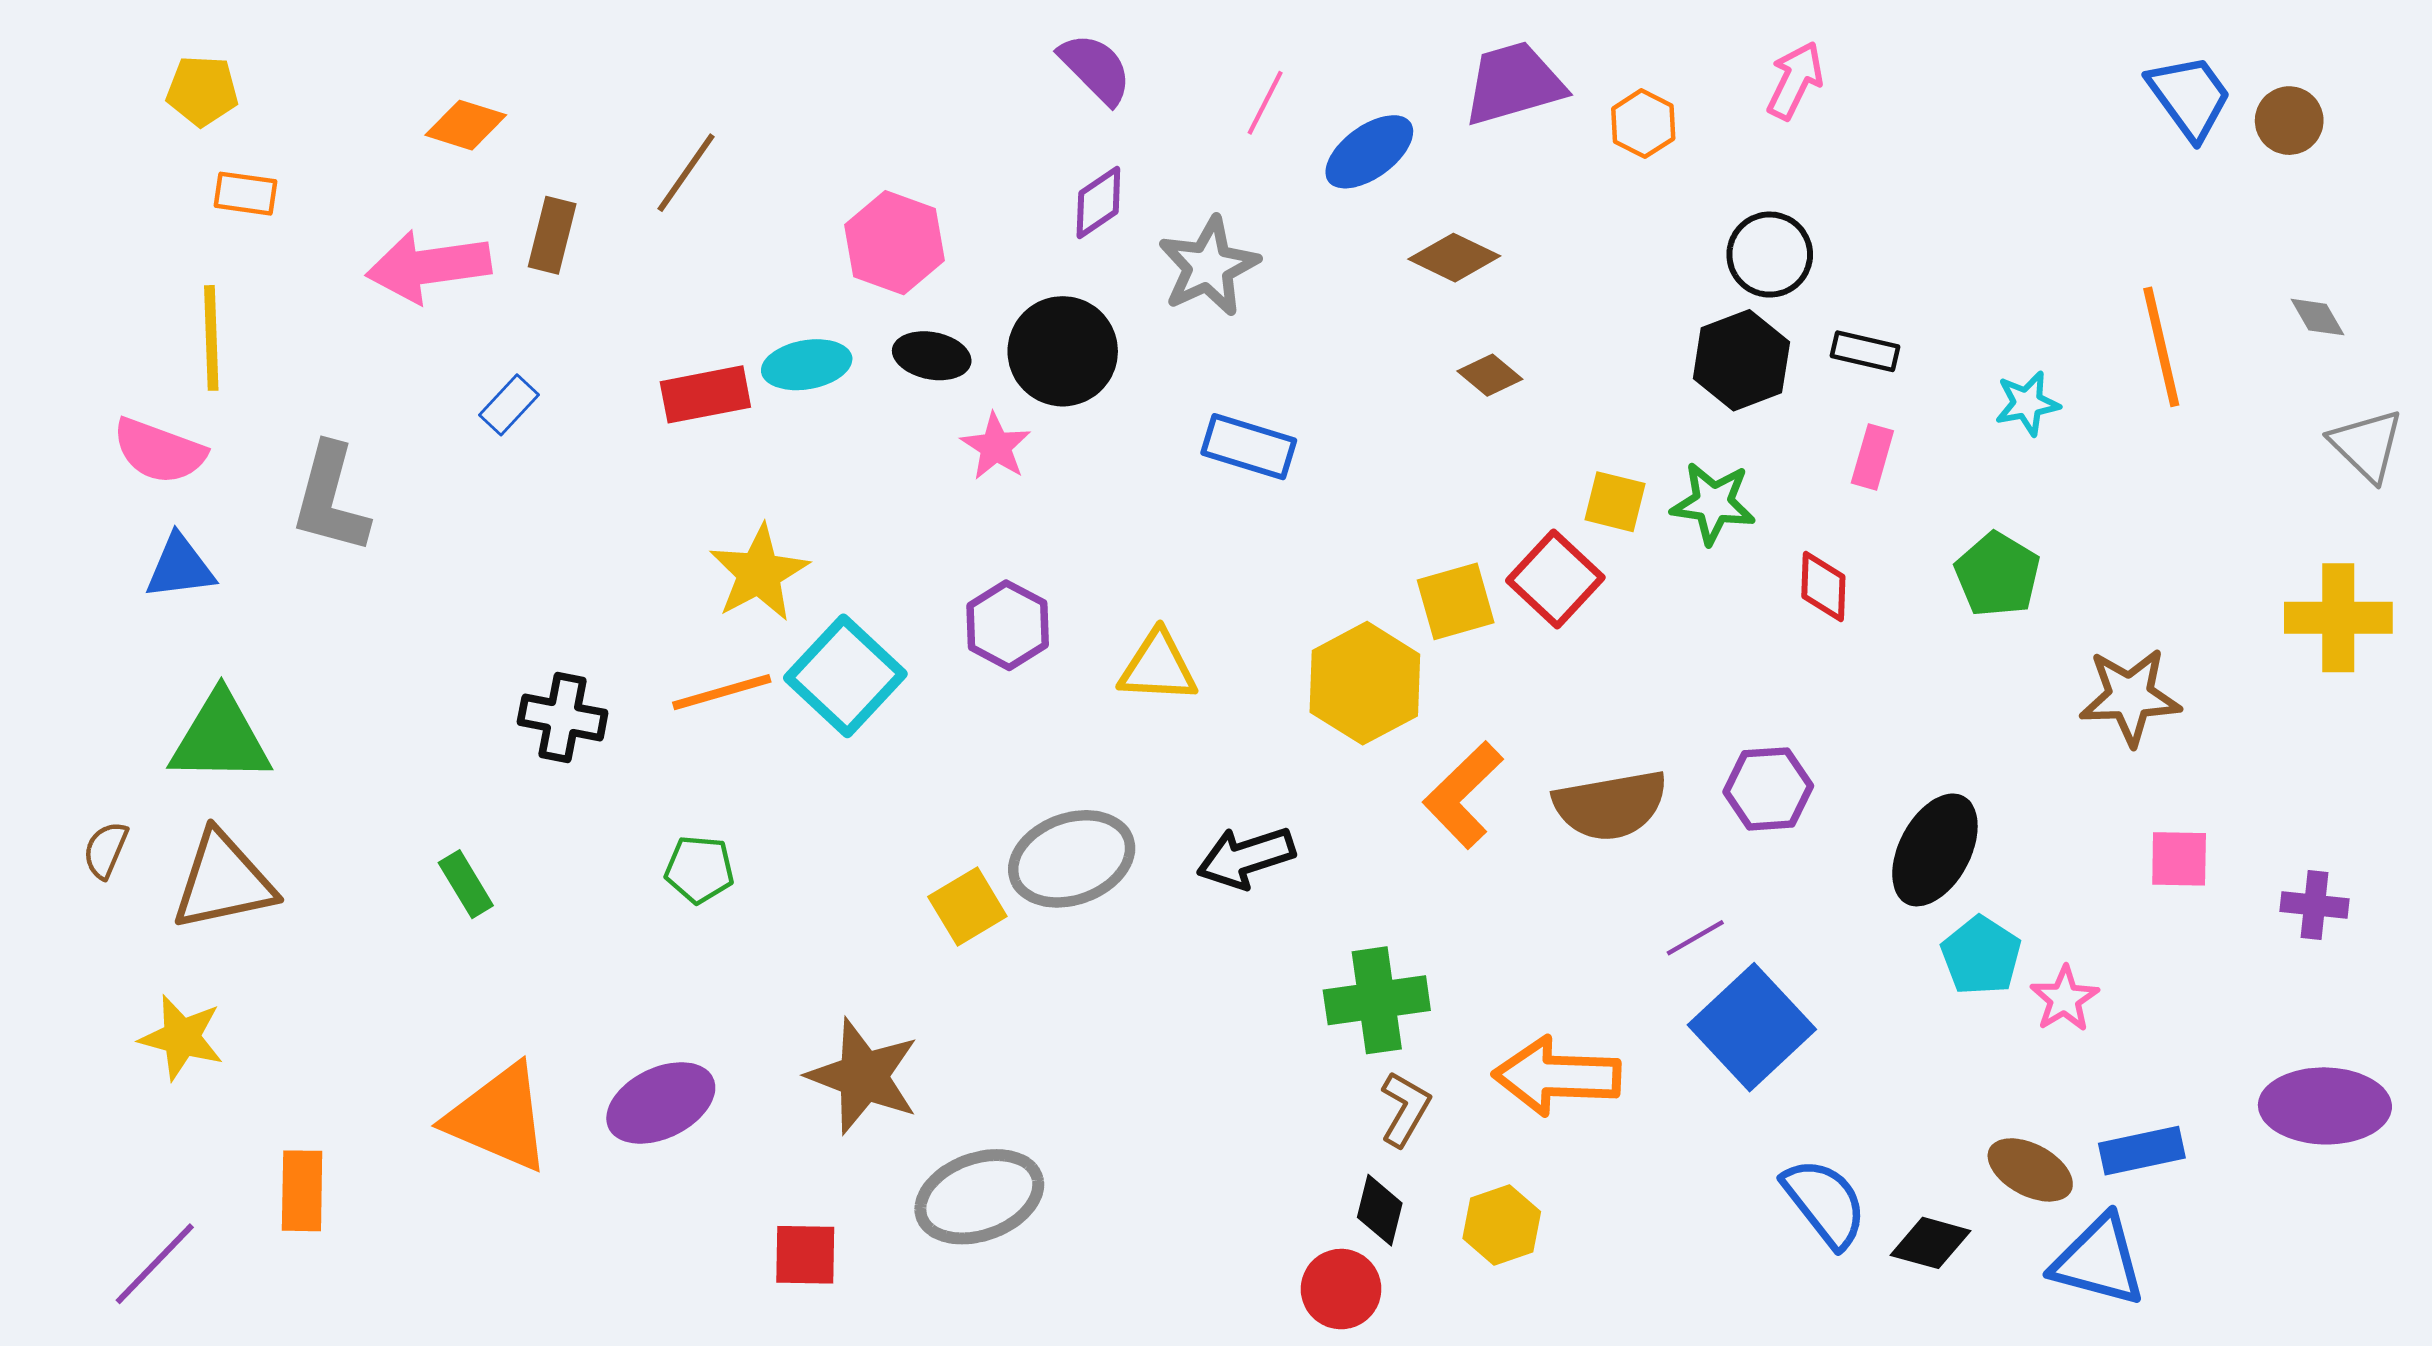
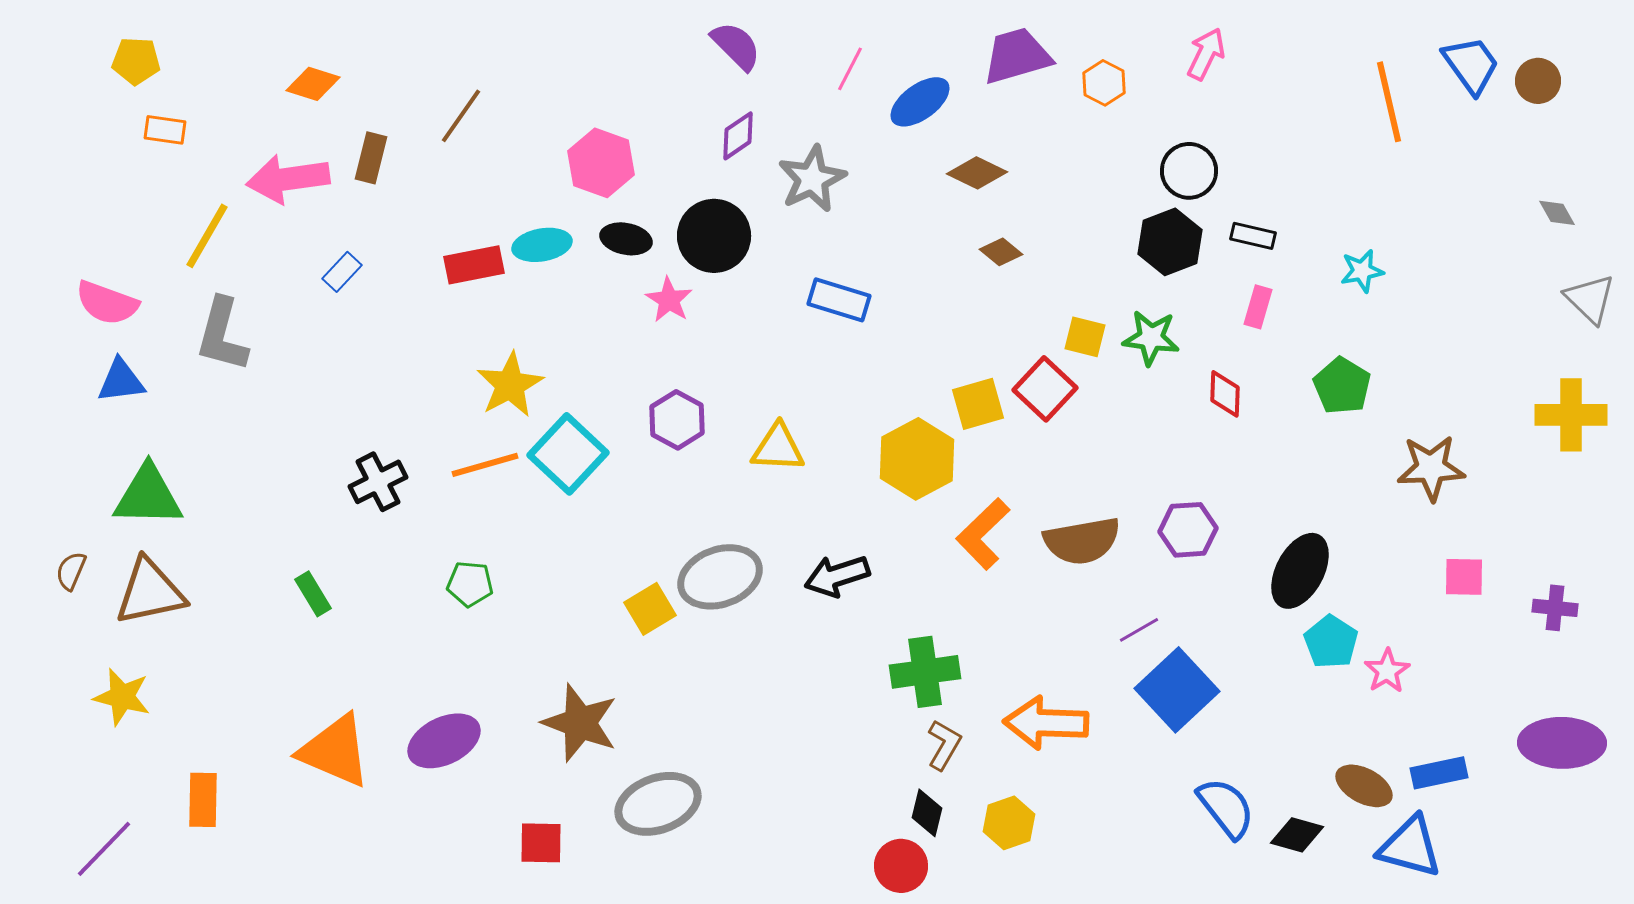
yellow line: (211, 338) -> (207, 236), moved, turned 32
orange line: (2161, 347) -> (1389, 102), moved
black cross: (563, 717) -> (378, 482), turned -38

